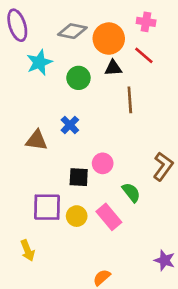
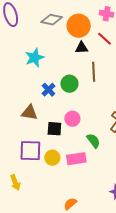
cyan star: (39, 62) -> (35, 58), moved
green circle: (78, 78) -> (69, 84), moved
brown triangle: (37, 140) -> (29, 113), moved
pink rectangle: (109, 217) -> (76, 159), turned -60

